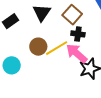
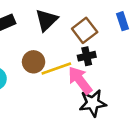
black cross: (78, 34) -> (87, 56), turned -32

